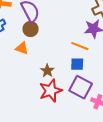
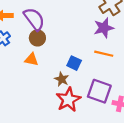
orange line: (80, 46) -> (104, 54), moved
blue square: (77, 64) -> (74, 63), moved, turned 32

